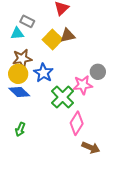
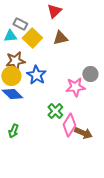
yellow square: (52, 40) -> (32, 38), moved
green cross: (63, 97) -> (55, 111), moved, size x0.7
brown arrow: (91, 147) -> (83, 133), moved

